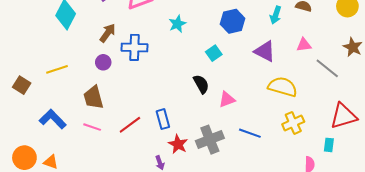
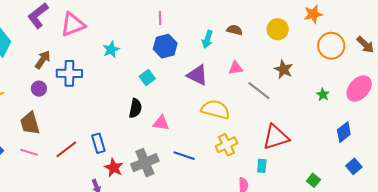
black semicircle: (201, 84) -> (135, 108), turned 42
pink triangle: (227, 100) -> (161, 123), turned 30

